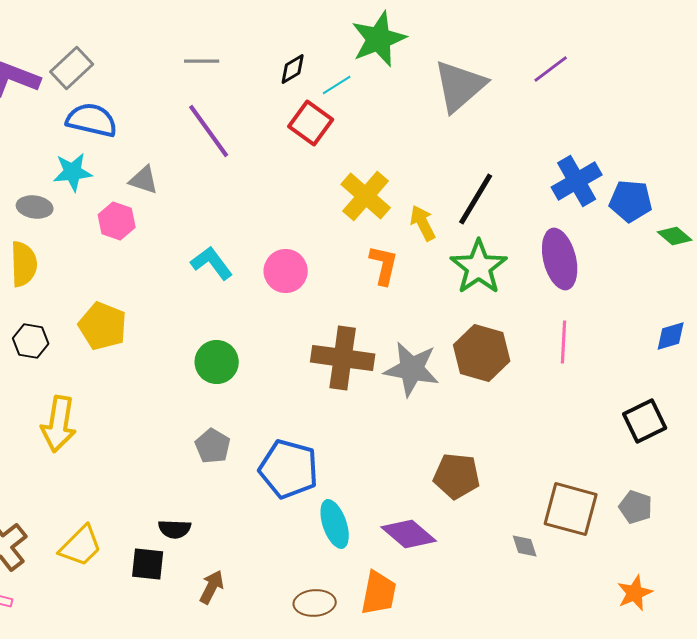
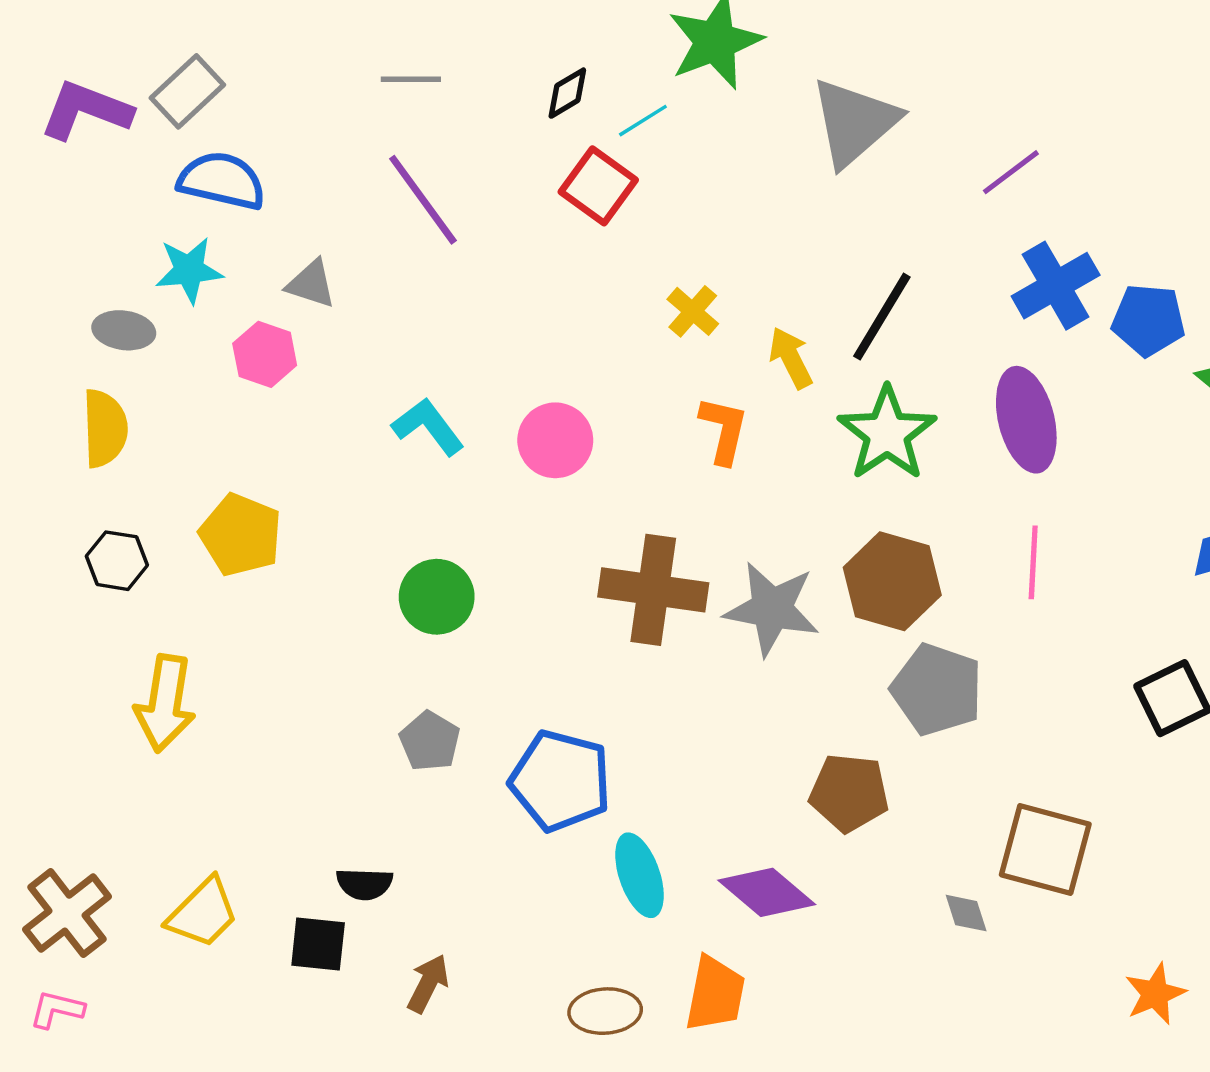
purple line: (551, 69) -> (1011, 172), moved
yellow cross: (366, 196) -> (693, 311), size x0.6
gray pentagon: (636, 507) -> (937, 690), moved, size x1.6

